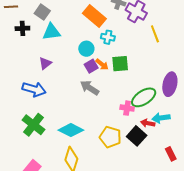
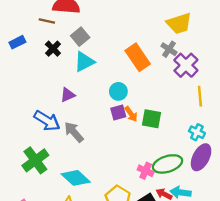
black cross: (22, 28) -> (53, 49), turned 32
cyan triangle: (51, 32) -> (84, 62), turned -36
cyan cross: (108, 37) -> (197, 132), moved
gray arrow: (89, 88) -> (74, 132), moved

